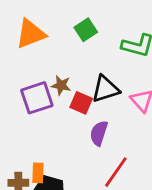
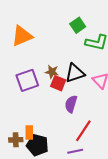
green square: (86, 30) -> (78, 25), moved
brown star: (61, 85) -> (52, 72), moved

